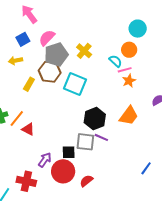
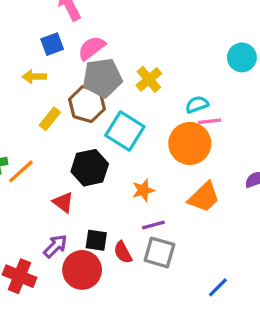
orange circle: (129, 50) -> (190, 143), moved, size x1.6
cyan semicircle: (115, 61) -> (197, 104), turned -72
orange star: (129, 81) -> (143, 190), moved
black hexagon: (95, 119) -> (90, 168), moved
red triangle: (28, 129) -> (63, 202), moved
purple line: (101, 137) -> (153, 225), turned -48
gray square: (85, 142) -> (159, 252), moved
red semicircle: (86, 181) -> (123, 252), moved, turned -88

